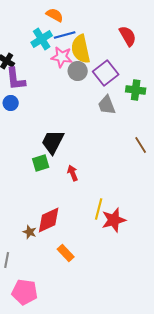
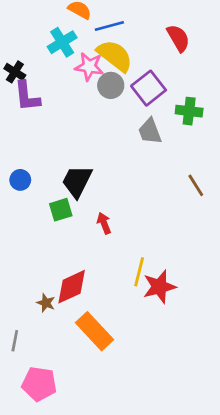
blue line: (65, 35) -> (109, 26), moved
yellow semicircle: (81, 49) -> (115, 56), turned 140
blue circle: (11, 103) -> (20, 180), moved
orange rectangle: (66, 253) -> (95, 331), size x1.6

